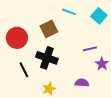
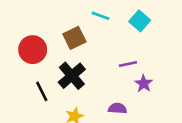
black cross: (47, 58) -> (72, 76), turned 30

